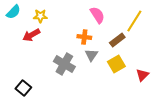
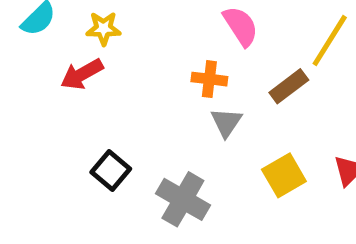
gray cross: (64, 64) -> (183, 199), moved
yellow square: (116, 64) -> (284, 175), moved
black square: (23, 88) -> (111, 170), moved

